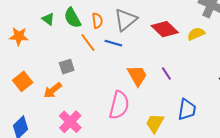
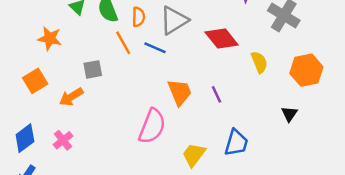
yellow semicircle: (196, 34) -> (259, 62), moved, turned 84
orange star: (19, 36) -> (50, 38), moved
pink cross: (70, 122) -> (63, 140), moved, size x0.7

